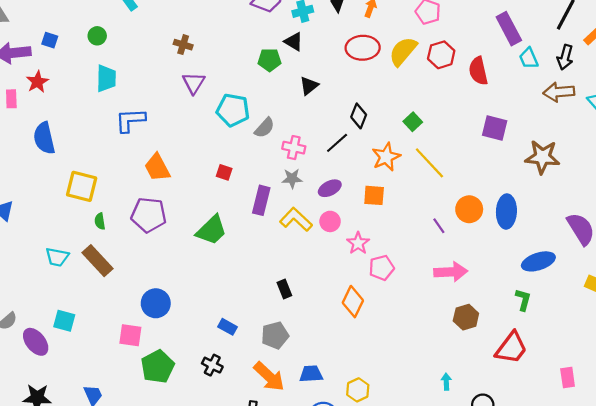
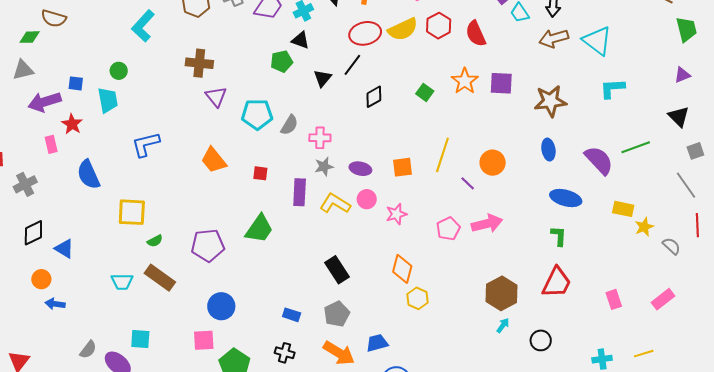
brown cross: (183, 45) -> (199, 63), size x1.5
yellow semicircle: (403, 51) -> (403, 29), turned -144
cyan trapezoid: (106, 78) -> (108, 100), moved
black diamond: (359, 116) -> (374, 97), turned 50
blue L-shape: (130, 120) -> (146, 144), moved
black line: (337, 143) -> (352, 65), moved
orange star: (386, 157) -> (465, 81), moved
yellow line: (429, 163) -> (442, 155), moved, turned 72
orange trapezoid: (157, 167) -> (214, 160), moved
purple ellipse: (330, 188) -> (360, 169), turned 50
blue ellipse: (506, 211) -> (548, 150), moved, size x0.7
purple pentagon: (149, 215) -> (208, 245), moved
green semicircle: (100, 221) -> (155, 241), turned -98
pink star: (358, 243) -> (396, 214), turned 30
blue ellipse: (538, 261) -> (566, 198), turned 44
pink pentagon: (382, 268) -> (448, 229), moved
black rectangle: (284, 289) -> (337, 270), size x1.5
brown hexagon: (466, 317) -> (501, 293), moved, size x1.4
cyan arrow: (446, 382) -> (503, 325), turned 49
yellow hexagon: (358, 390) -> (418, 298), moved

